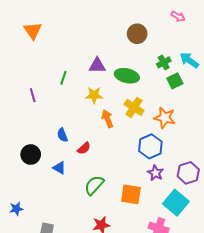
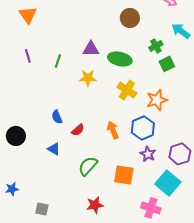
cyan arrow: (189, 60) -> (181, 31), moved
purple line: (33, 95) -> (28, 56), moved
orange star: (165, 118) -> (157, 100), turned -30
orange arrow: (107, 119) -> (113, 130), moved
black circle: (31, 154) -> (16, 136), moved

